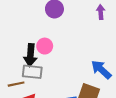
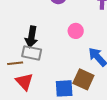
pink circle: (45, 46) -> (76, 31), moved

